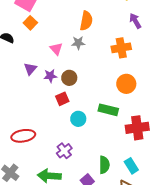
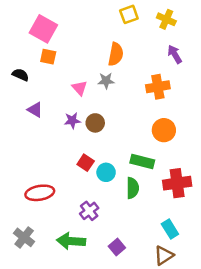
orange square: (30, 23) -> (48, 57), turned -32
purple triangle: (30, 69) -> (35, 110), moved, turned -40
red square: (62, 99) -> (86, 163), moved, turned -32
green semicircle: (104, 165) -> (133, 188), moved

